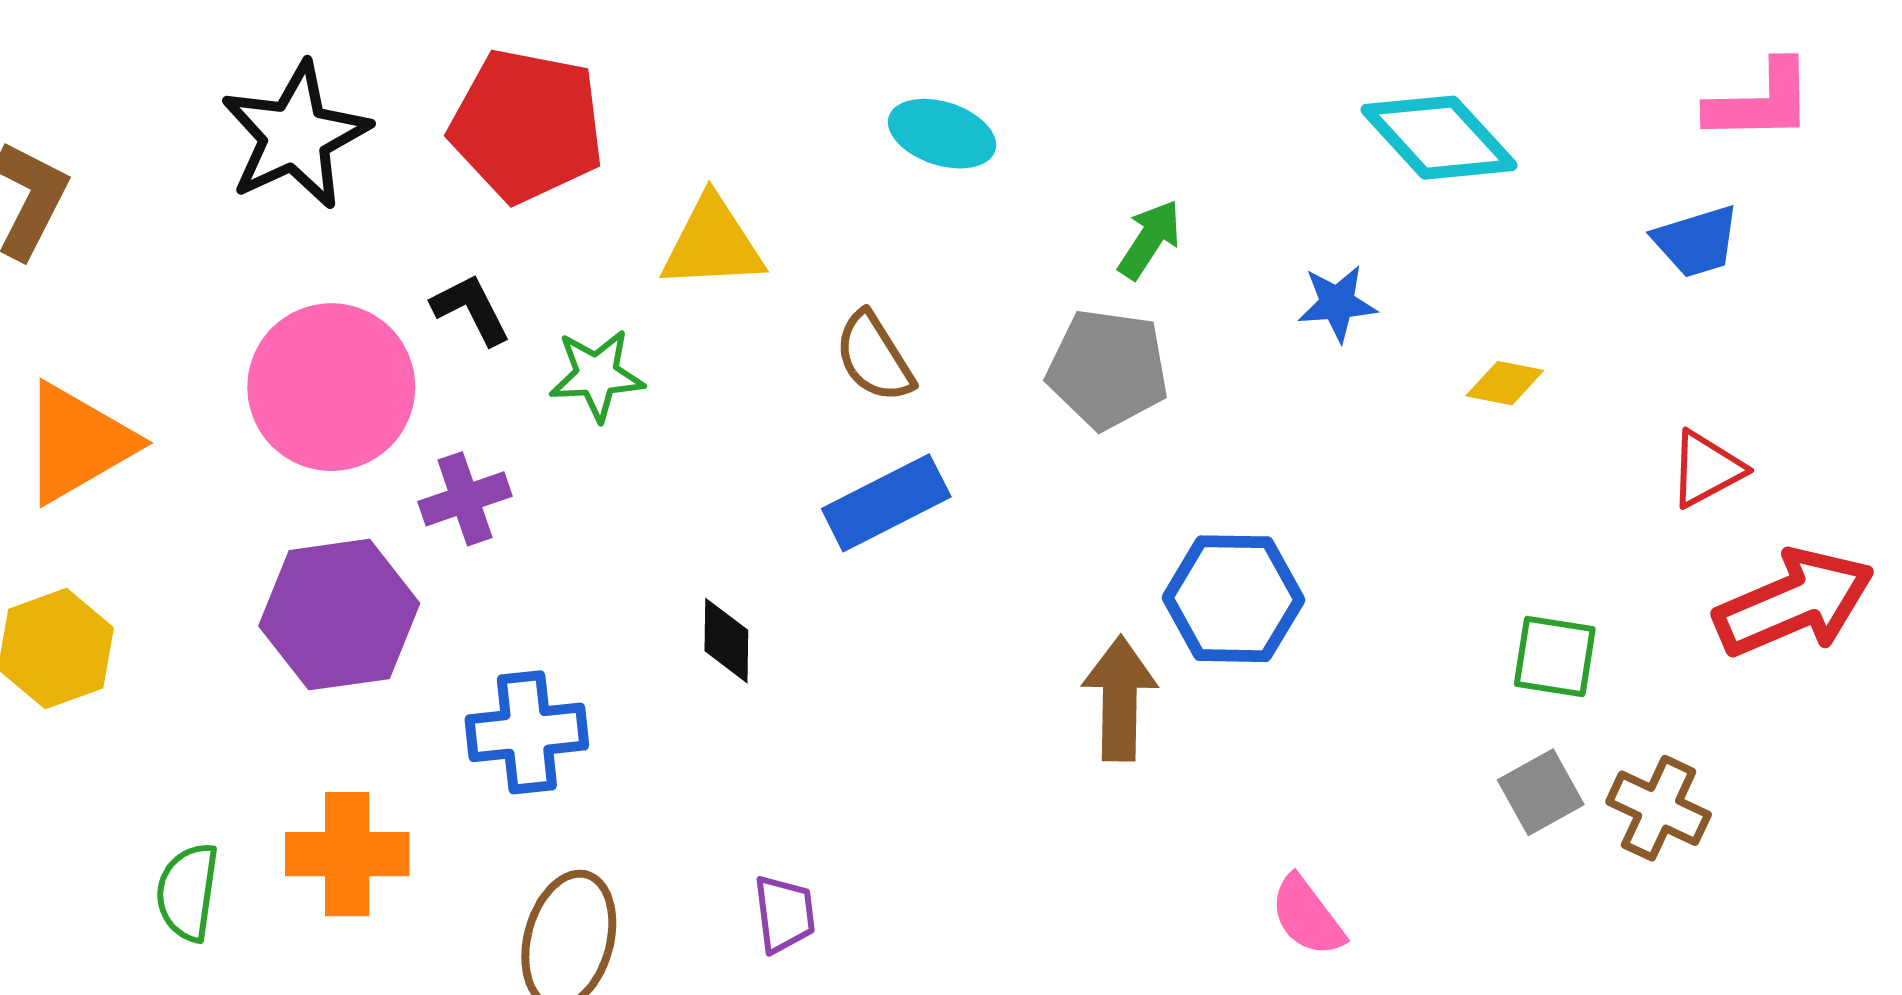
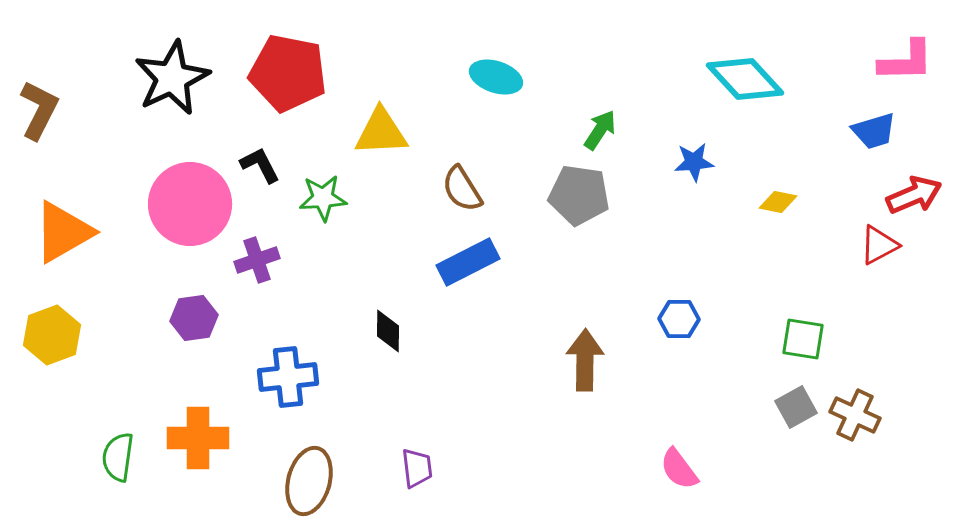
blue hexagon: (1233, 599) -> (679, 319), moved, size x0.6
red arrow: (1794, 603) -> (914, 195), moved, size x0.7
purple hexagon: (339, 615) -> (194, 318), size x0.6

